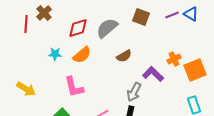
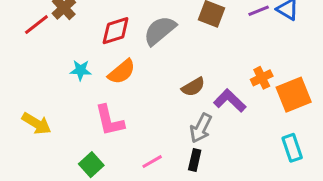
red line: (26, 24) -> (36, 25), turned 48
brown semicircle: (124, 56) -> (193, 87), moved

